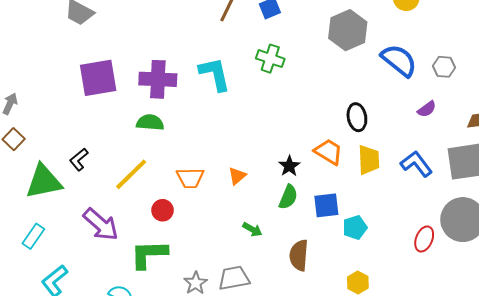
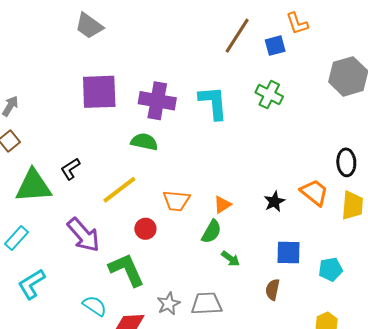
green semicircle: (288, 197) -> (211, 232), moved
blue square: (326, 205) -> (288, 252), moved
green L-shape: (149, 254) -> (127, 270), turned 60
brown semicircle: (299, 255) -> (273, 290), size x0.7

